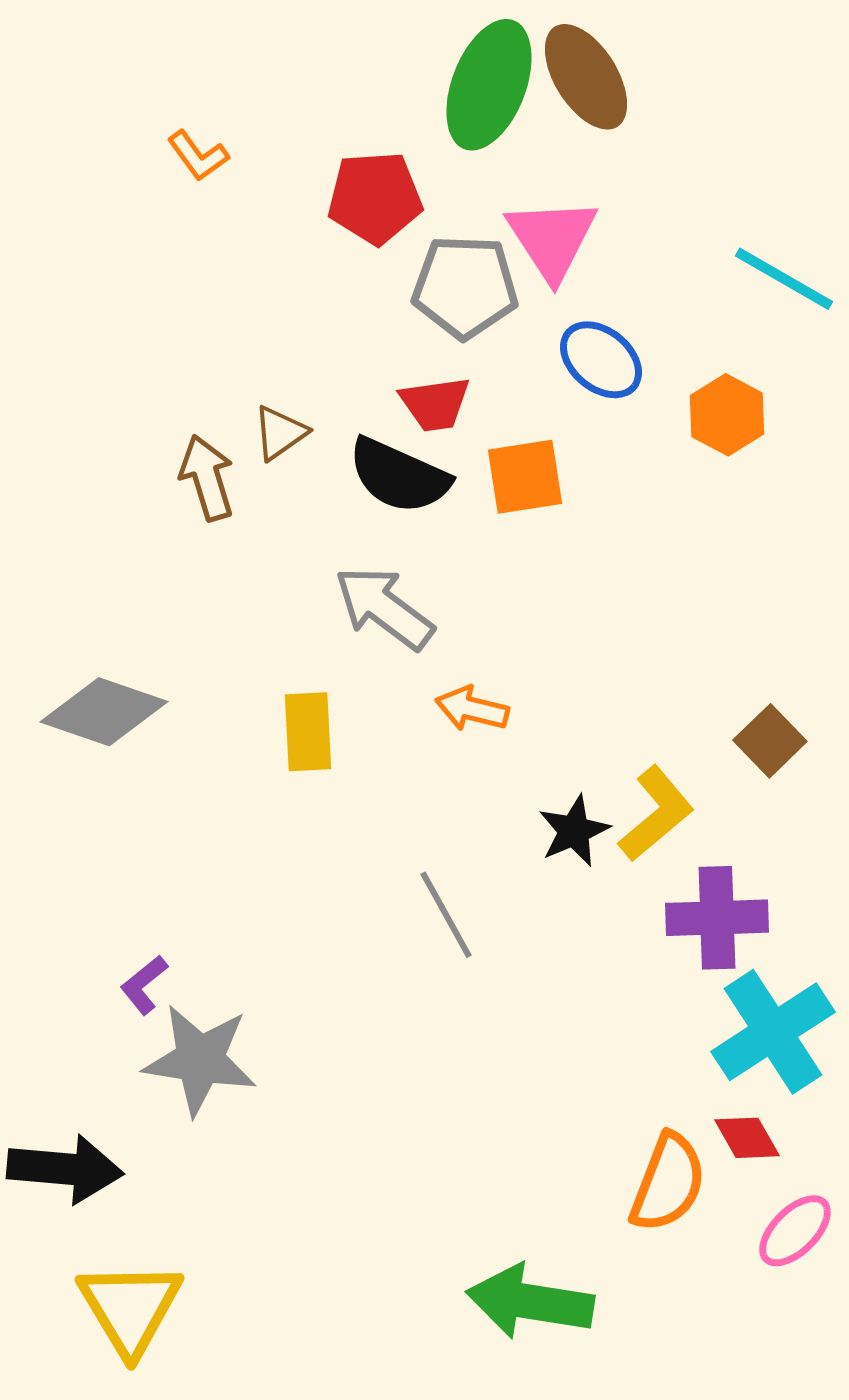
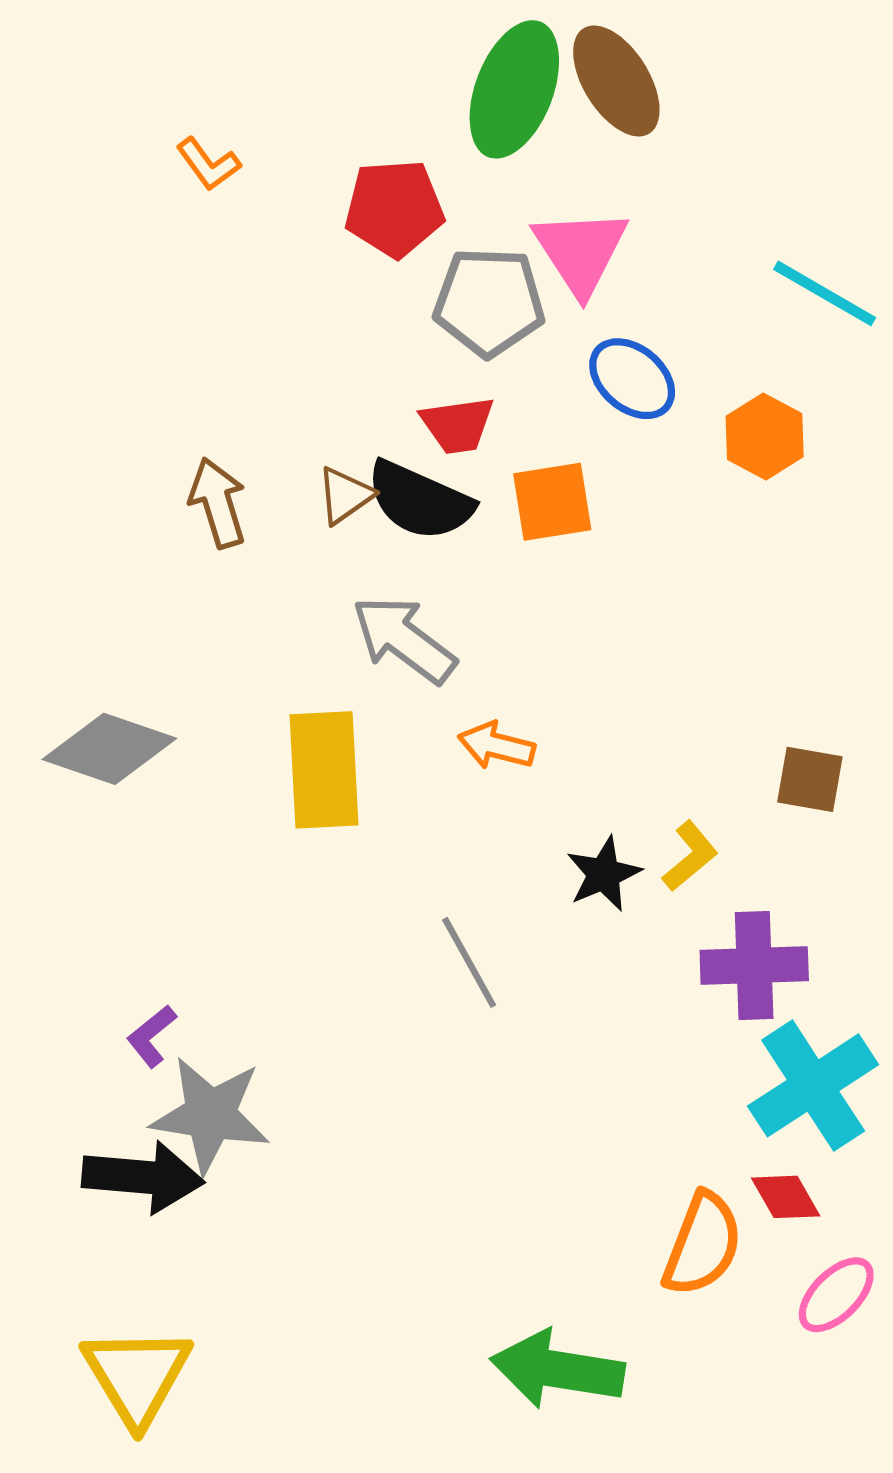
brown triangle: (280, 433) -> (345, 495), moved
yellow rectangle: (308, 732) -> (324, 770), size x1.4
brown square: (770, 741) -> (810, 779), turned -36
yellow L-shape: (656, 814) -> (690, 856), size x0.7
black arrow: (65, 1169) -> (143, 1177), moved

